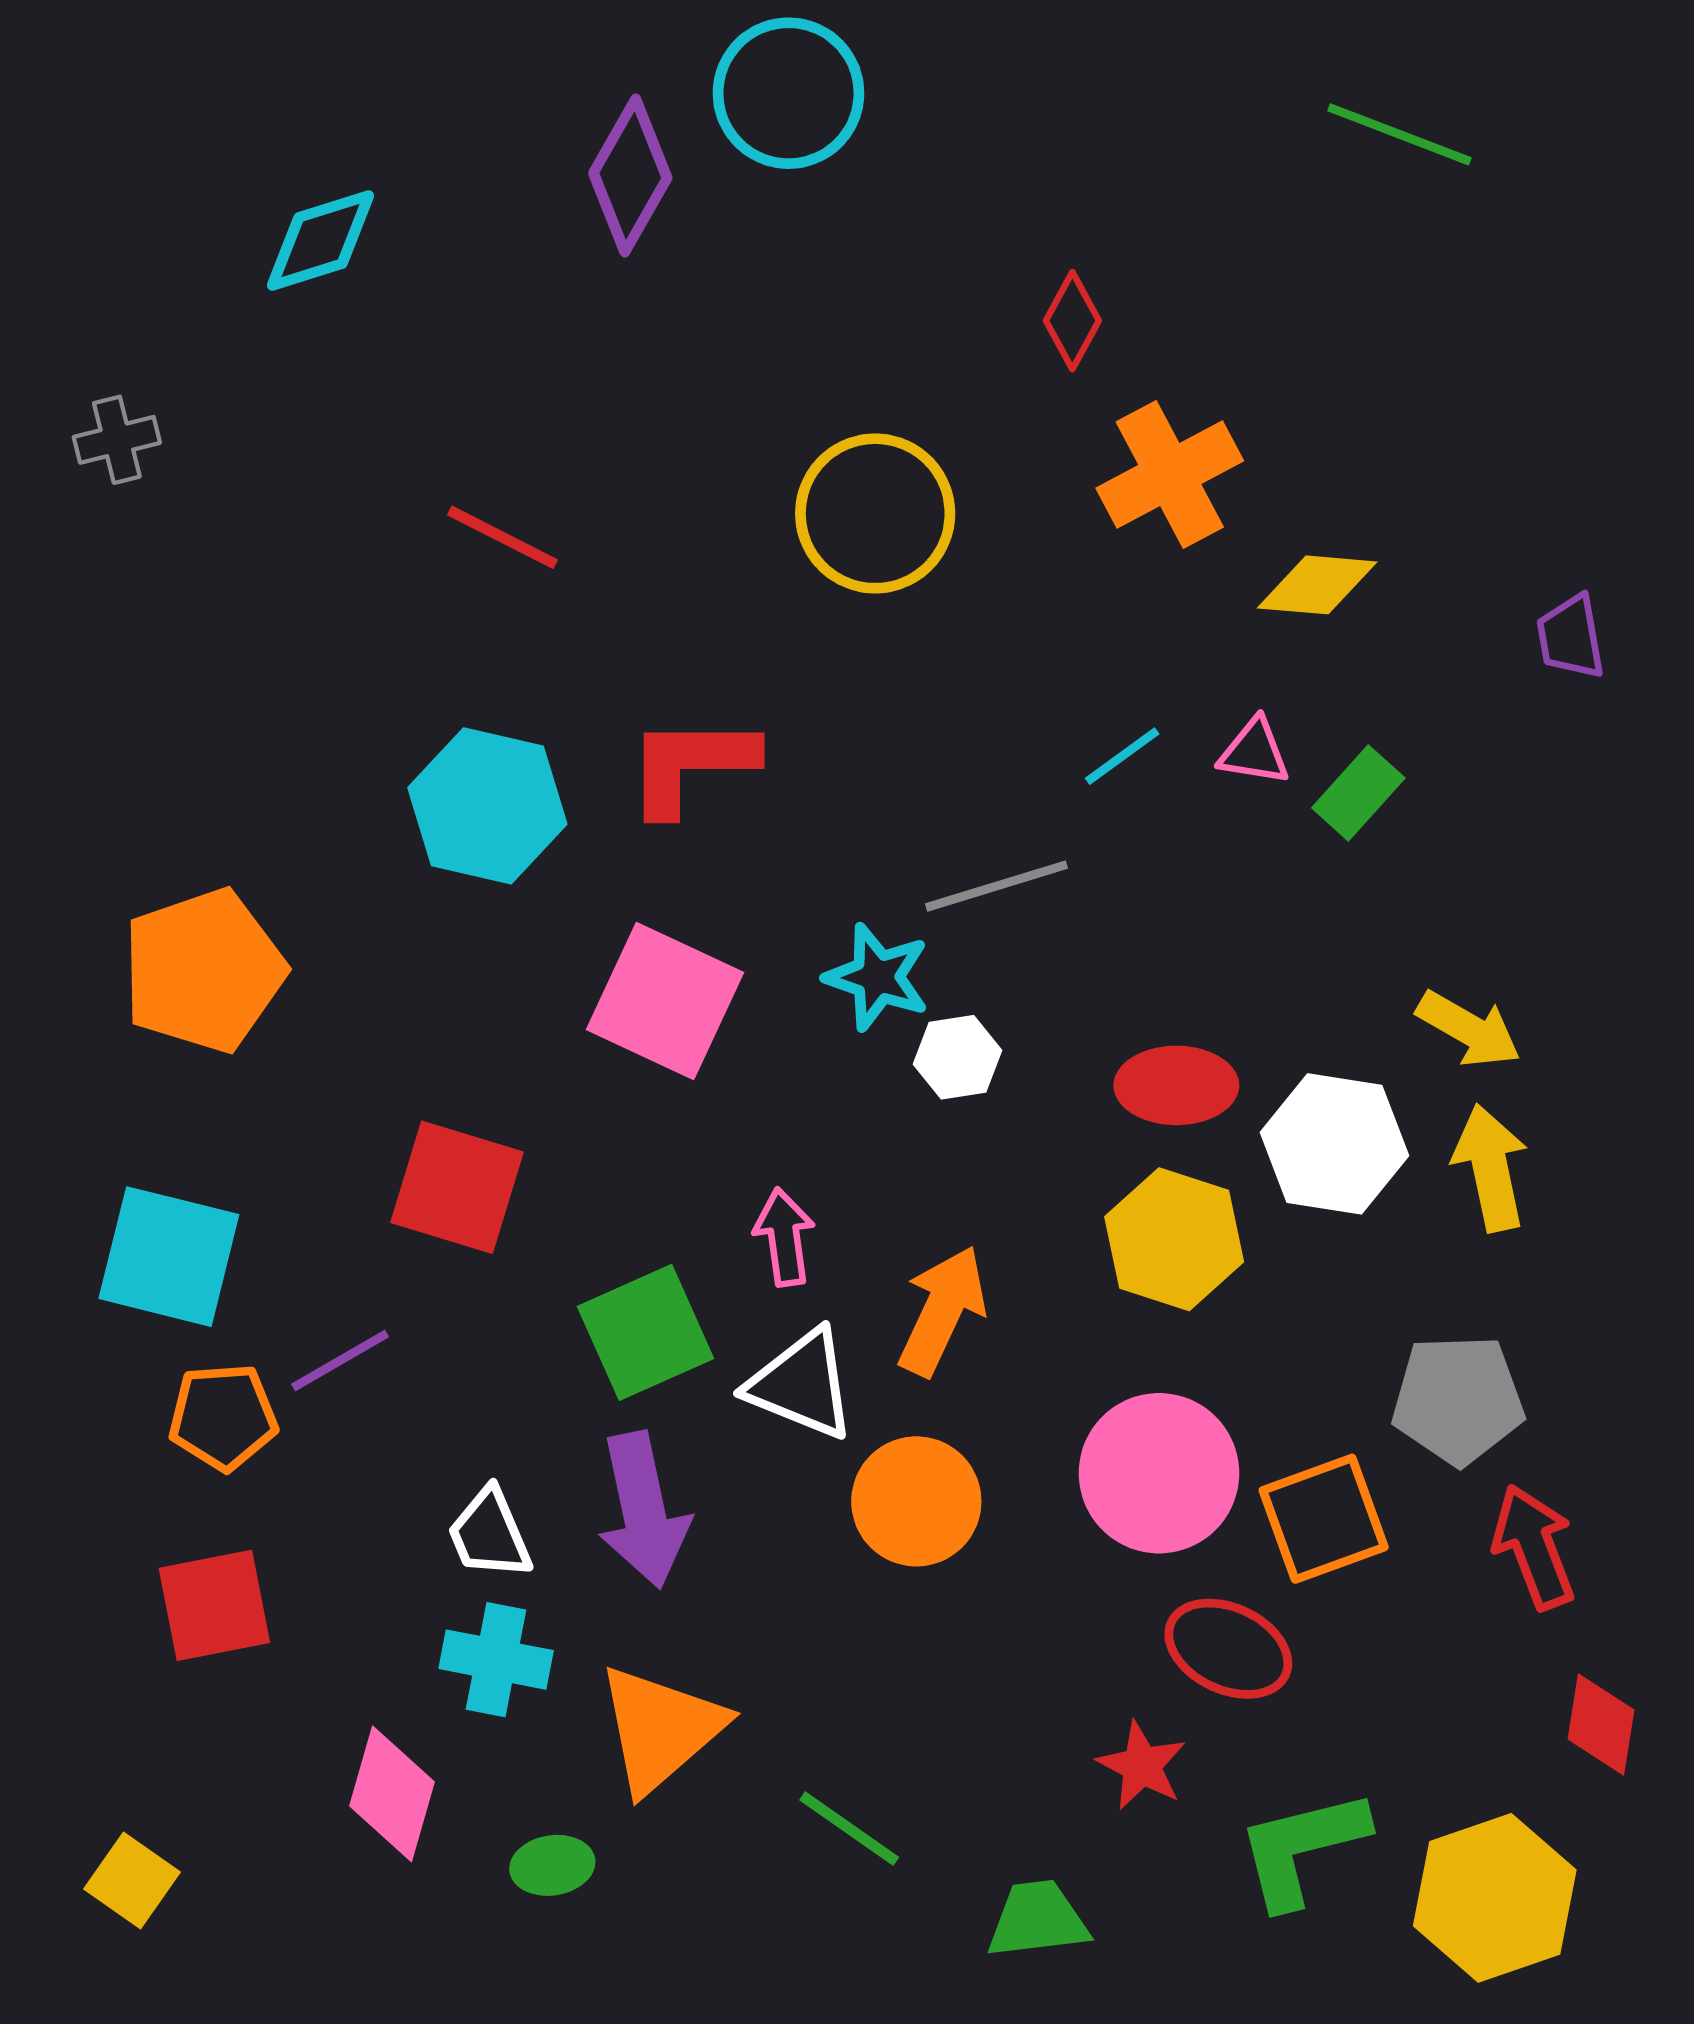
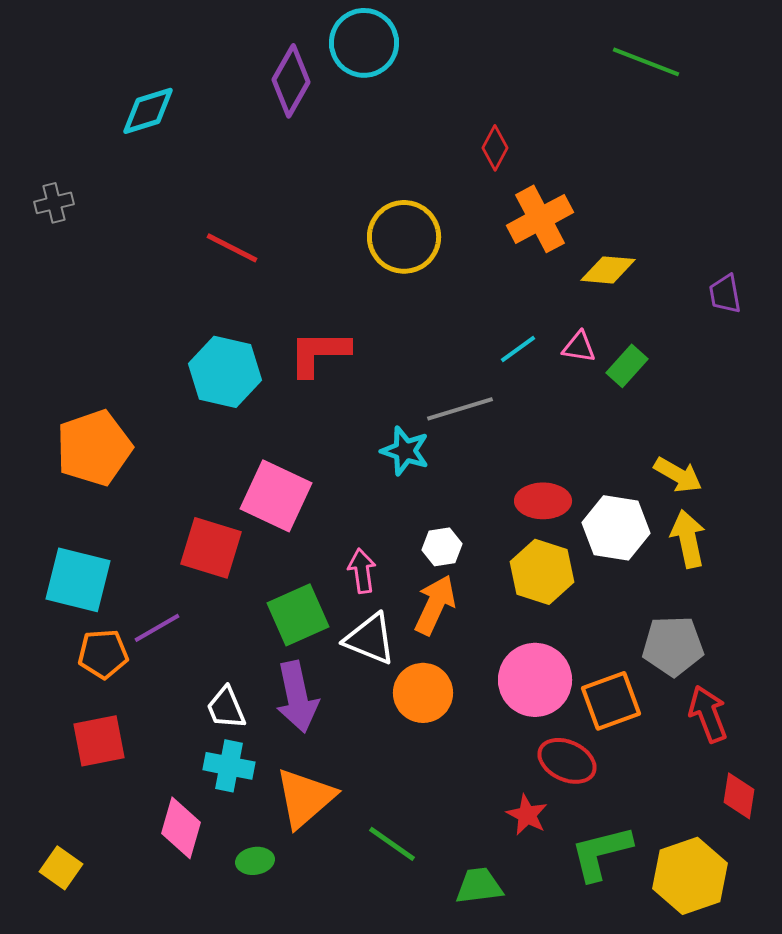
pink square: (665, 1001) -> (276, 496), moved
white hexagon: (957, 1057) -> (442, 547), moved

